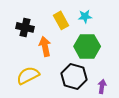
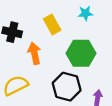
cyan star: (85, 16) -> (85, 13), moved

